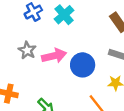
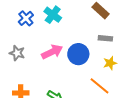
gray star: (27, 50) -> (17, 53), moved

